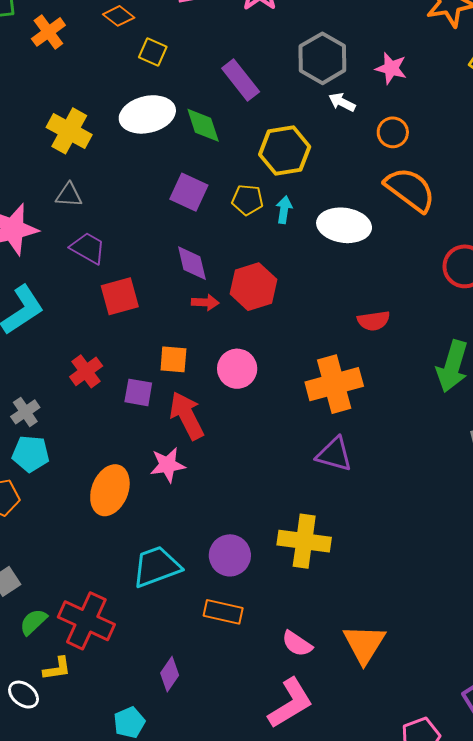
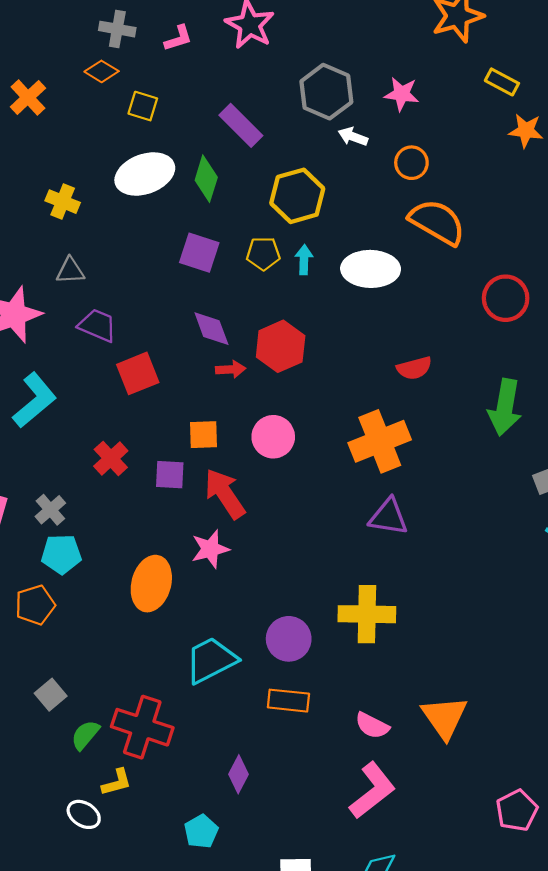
green diamond: (203, 125) -> (206, 179), turned 42
yellow cross: (69, 131) -> (63, 202), size x0.7

